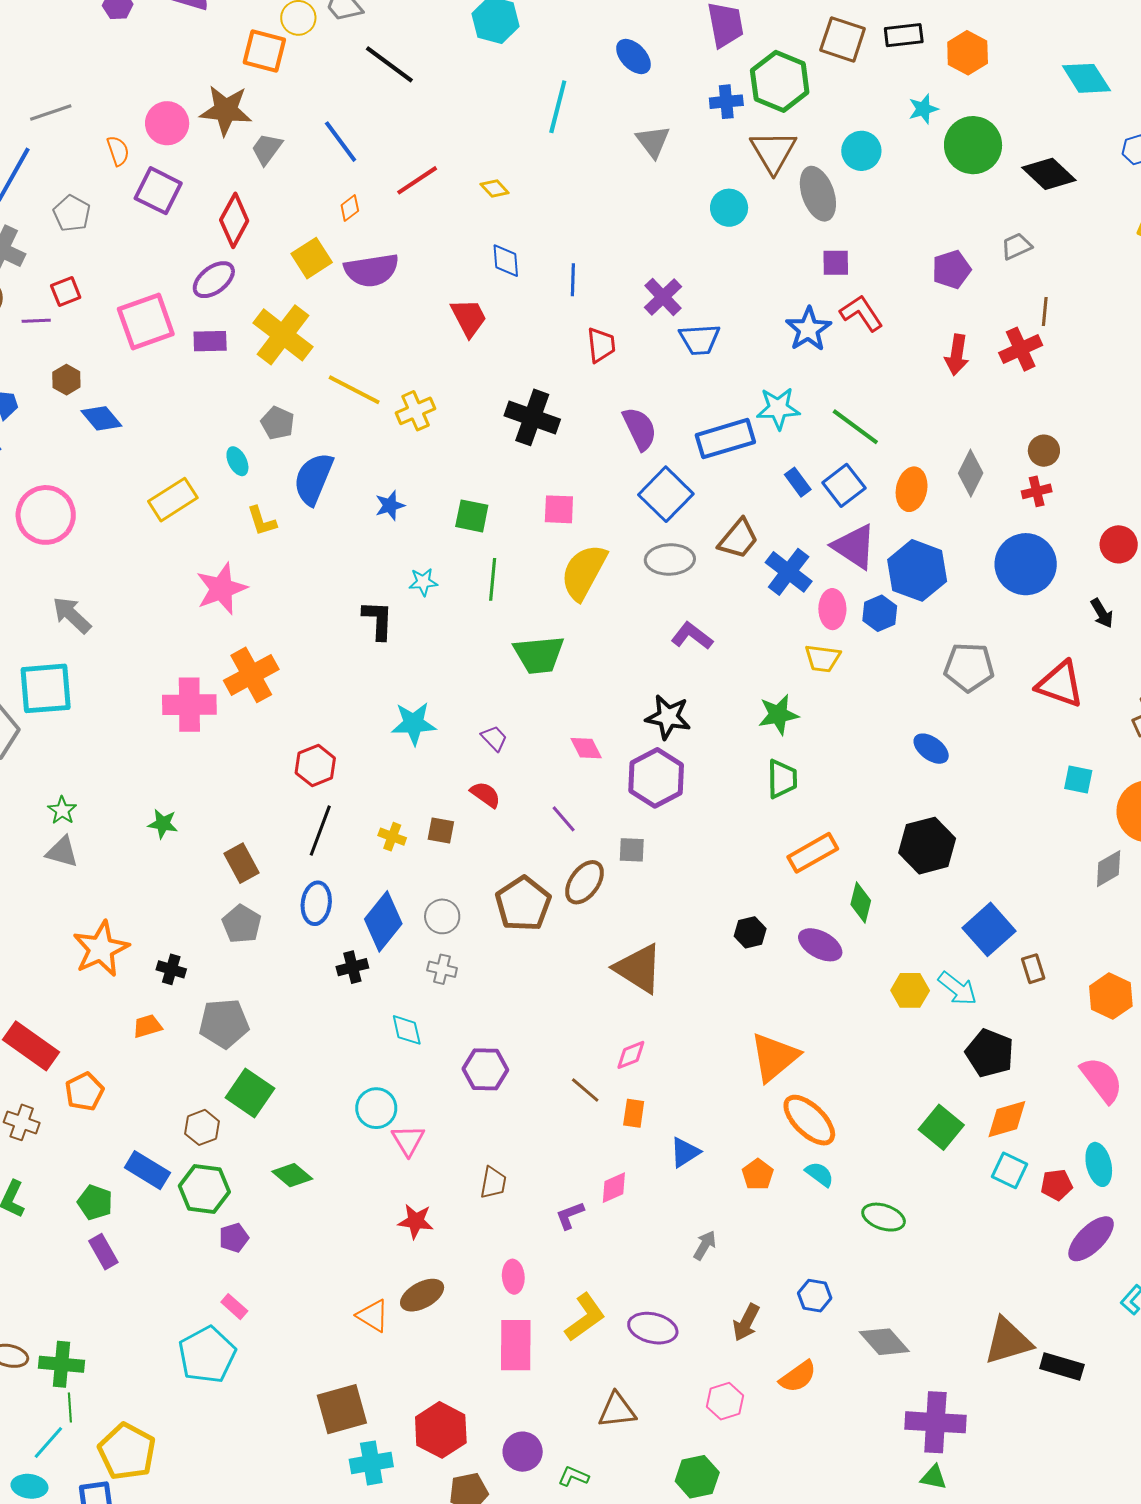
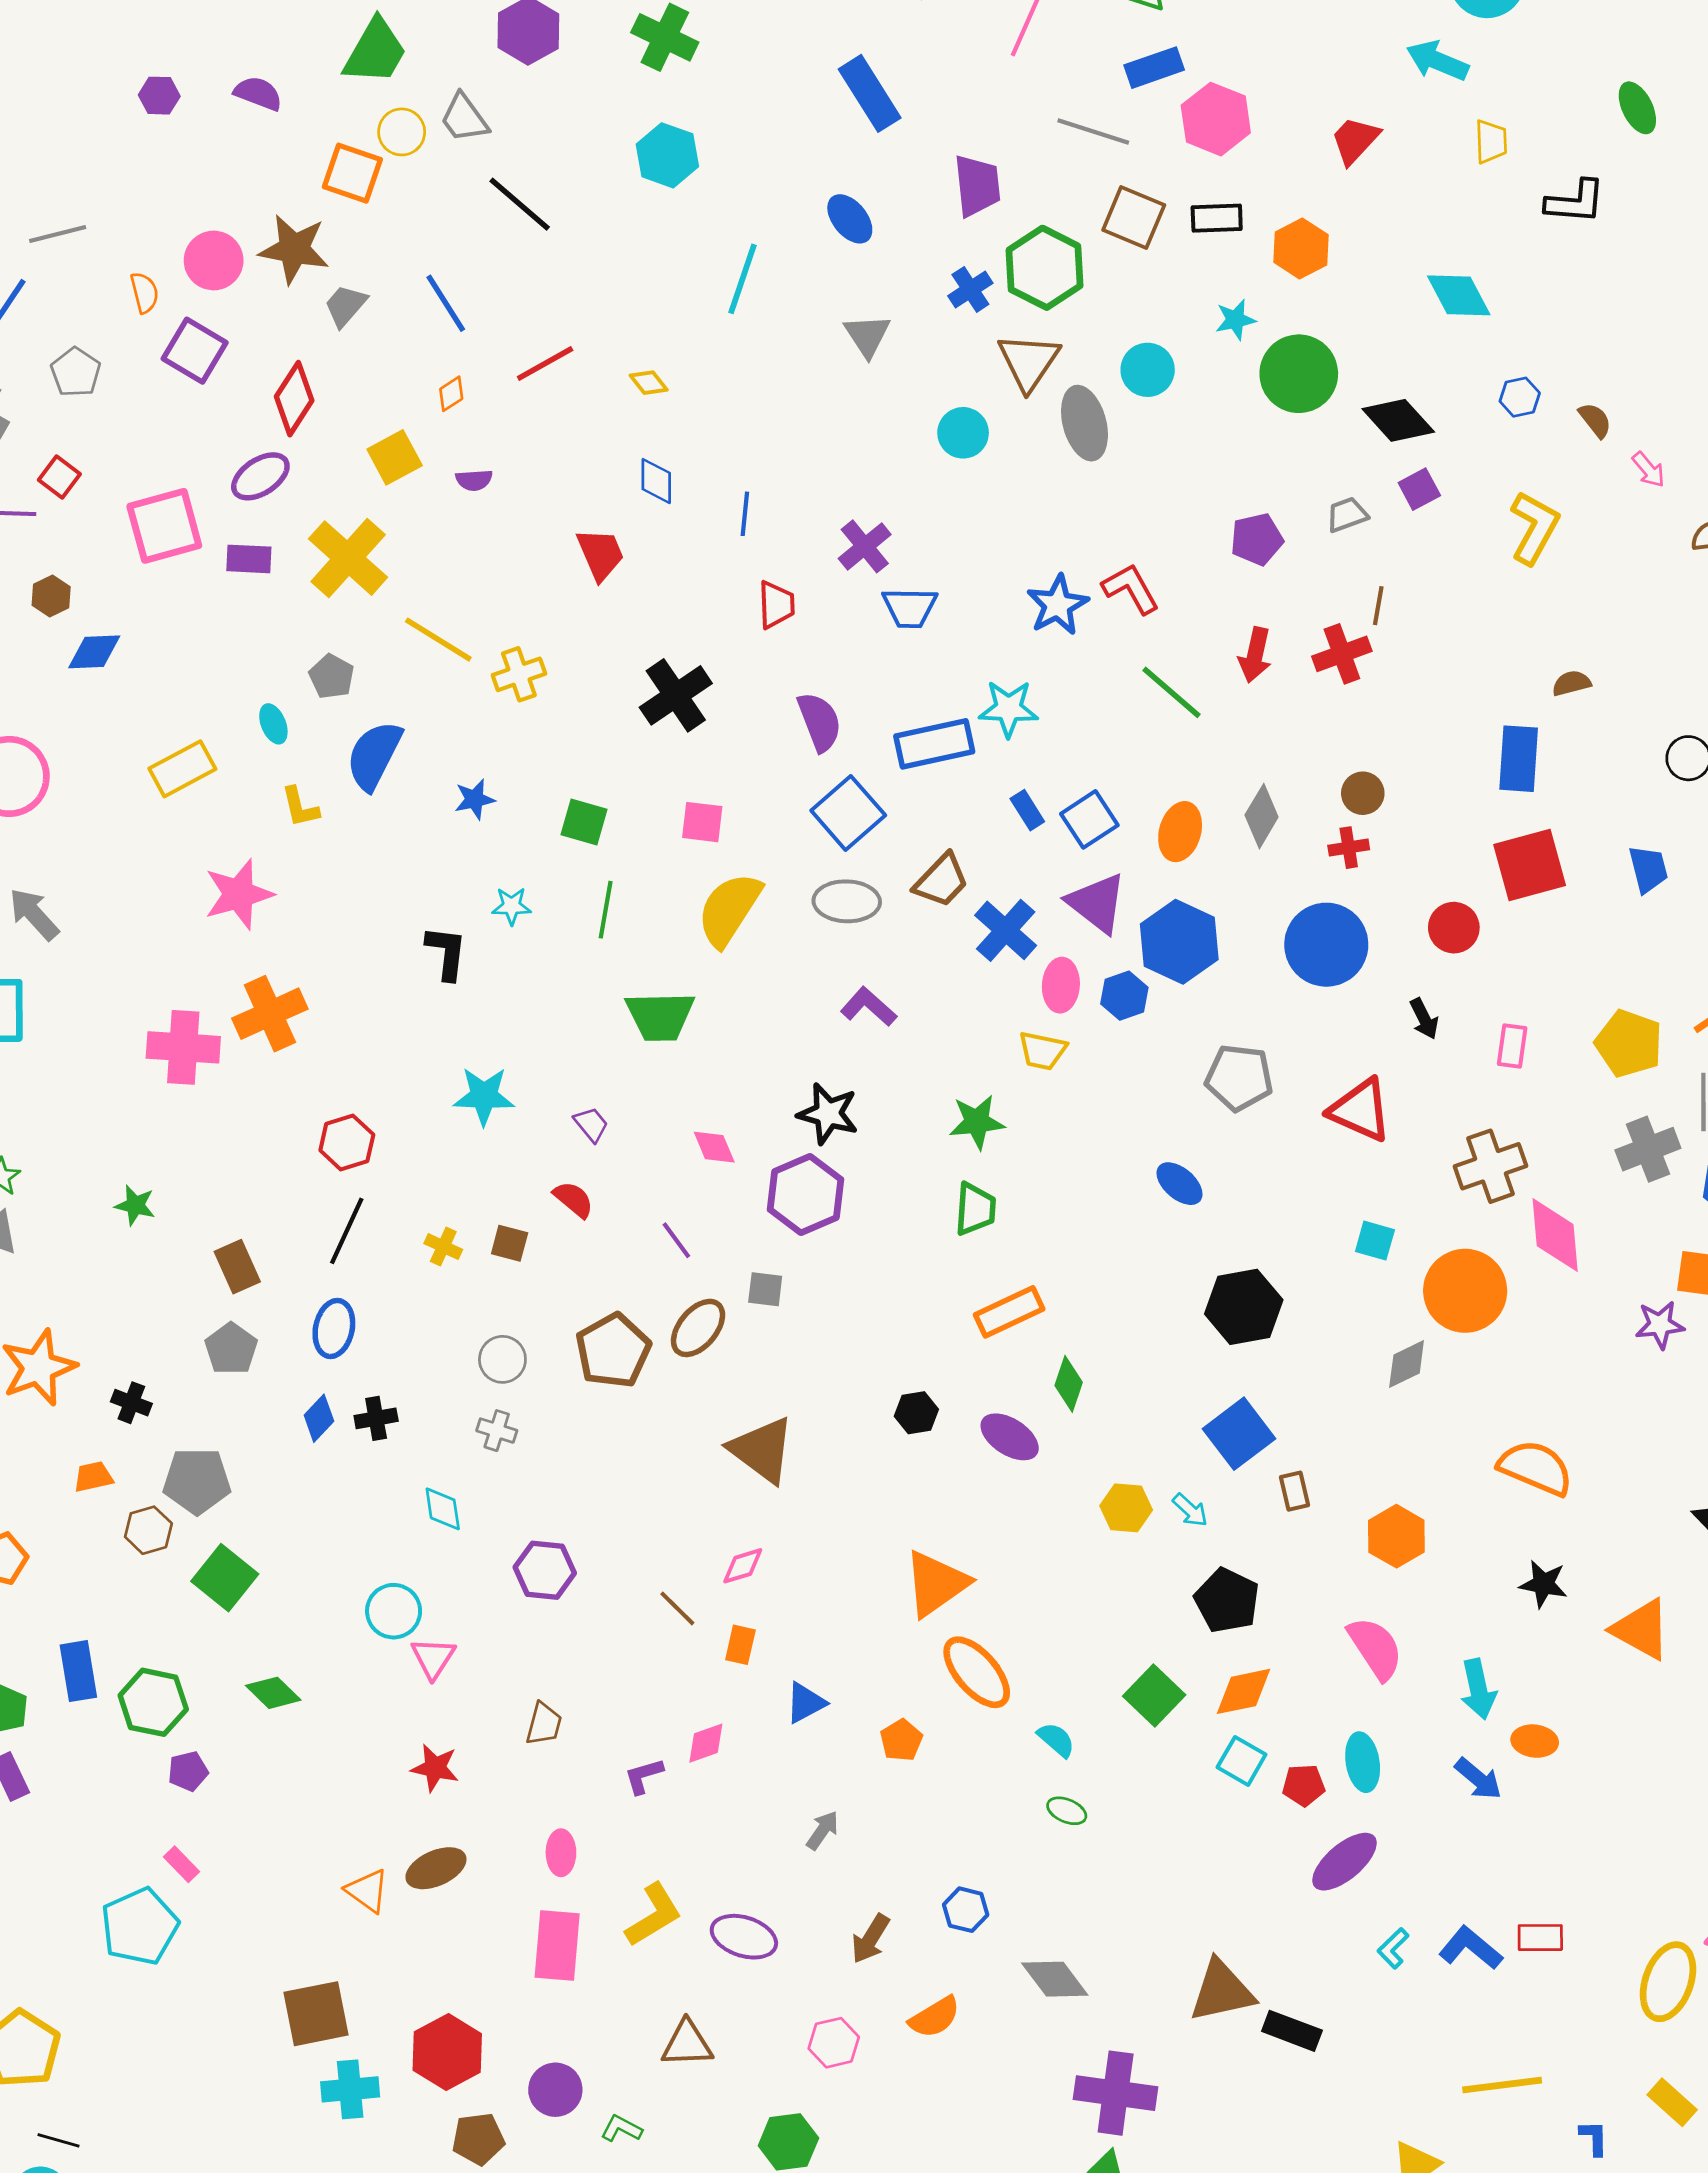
blue cross: (726, 102) -> (970, 289), turned -32
purple square: (836, 263) -> (1419, 489), moved, turned -32
purple semicircle: (371, 270) -> (474, 480), size x0.5
red square: (66, 291) -> (59, 477), turned -36
black cross: (532, 417) -> (676, 695), turned 32
blue diamond: (101, 418) -> (94, 652), turned -57
green line: (855, 427) -> (1172, 692), moved
black hexagon: (927, 846) -> (1244, 1307), moved
blue diamond: (383, 921) -> (319, 1418), moved, size x0.6
cyan arrow: (957, 989) -> (1190, 1510), size x0.7
brown hexagon: (202, 1127) -> (148, 1530), moved
blue rectangle: (147, 1170) -> (78, 1671), turned 45
cyan semicircle: (819, 1174) -> (1056, 1740), moved
green ellipse: (884, 1217) -> (1067, 1811), size x0.7

